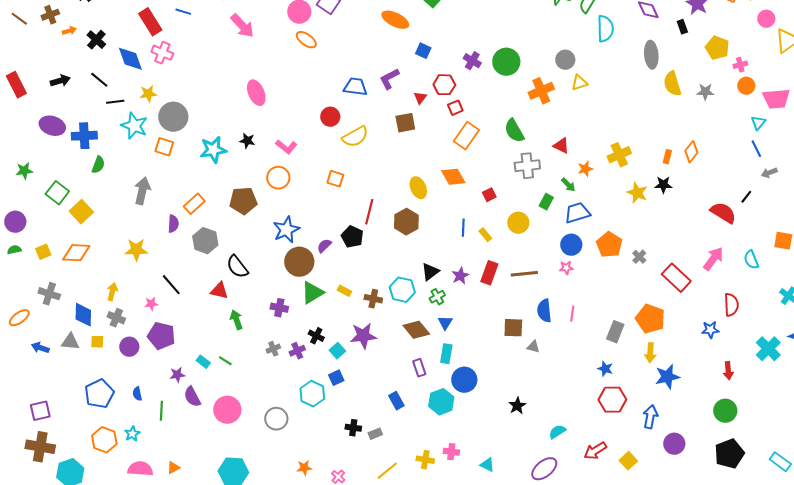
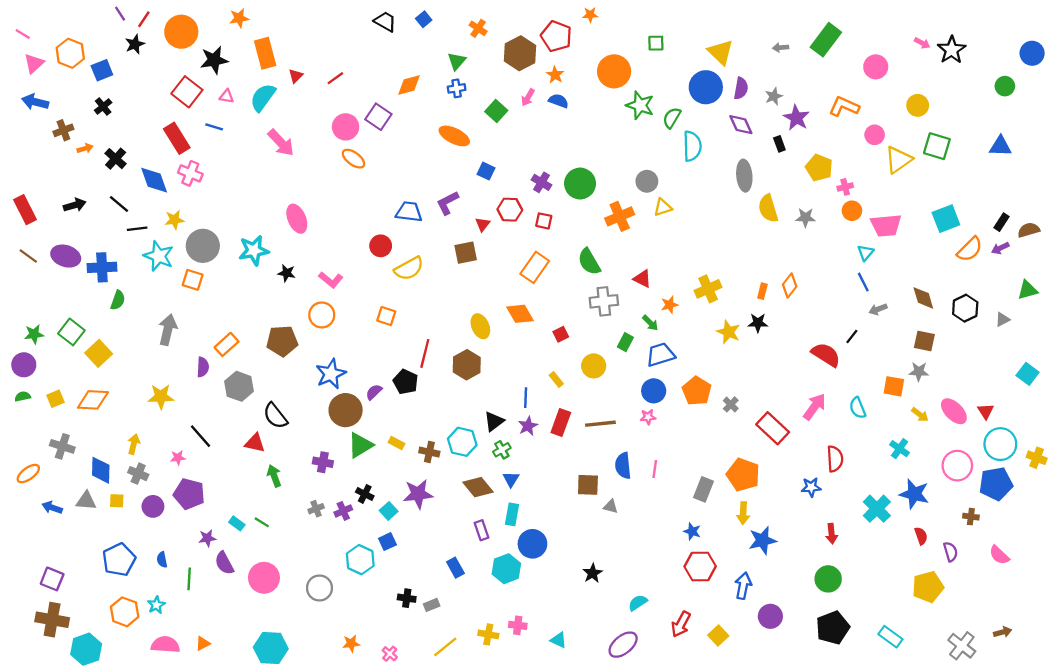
brown line: (19, 19) -> (28, 256), moved
red square: (455, 108) -> (544, 221), moved, turned 35
cyan star: (213, 150) -> (254, 250), moved
green star: (24, 171) -> (34, 334), moved
blue line: (463, 228) -> (526, 398), moved
purple square: (40, 411) -> (52, 579), turned 35
red arrow: (595, 451) -> (681, 624), turned -30

